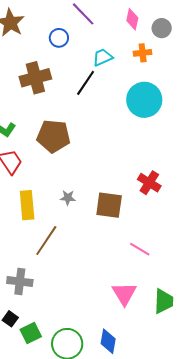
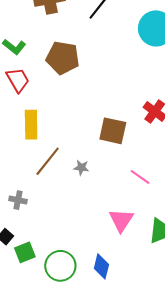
gray star: (68, 198) -> (81, 168), moved
gray cross: (20, 281) -> (18, 200), size x0.7

